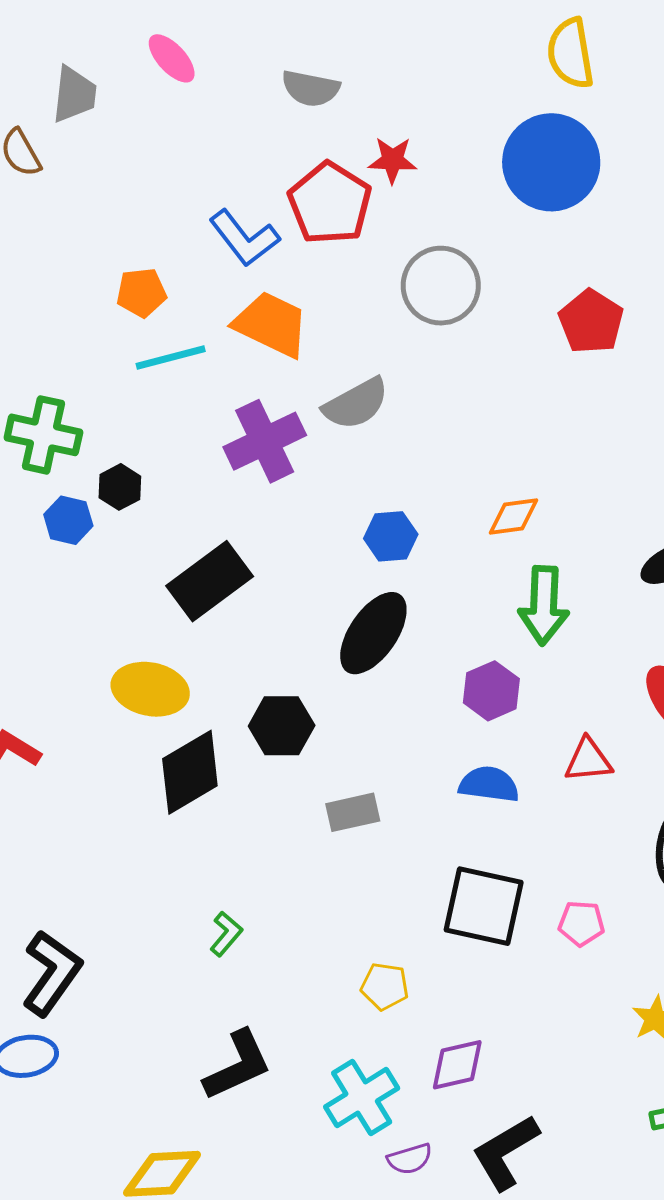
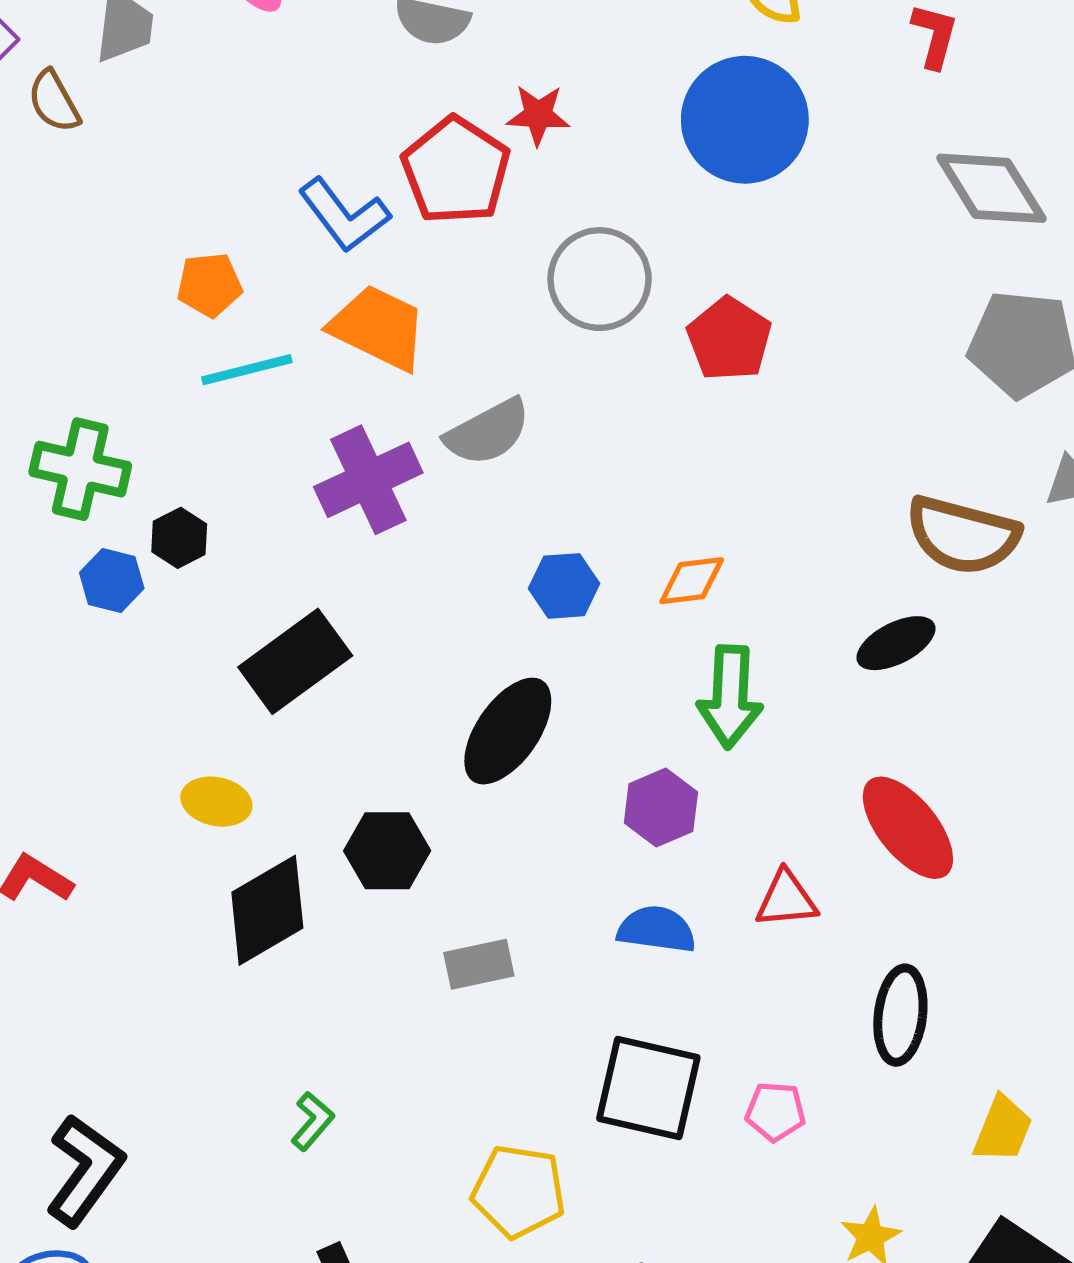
red pentagon: (591, 322) -> (729, 339), moved
blue hexagon: (391, 536) -> (564, 586), moved
yellow ellipse: (150, 689) -> (216, 802), size x0.7
yellow pentagon: (385, 986) -> (519, 1191), size x1.5

